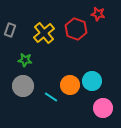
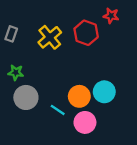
green star: (25, 60) -> (16, 72), moved
pink circle: (103, 108) -> (85, 122), moved

